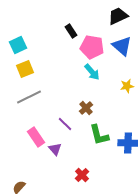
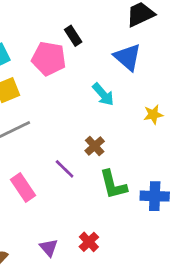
blue triangle: (122, 46) -> (128, 57), moved
pink pentagon: (92, 47) -> (49, 59), moved
purple triangle: (55, 149) -> (49, 248), moved

